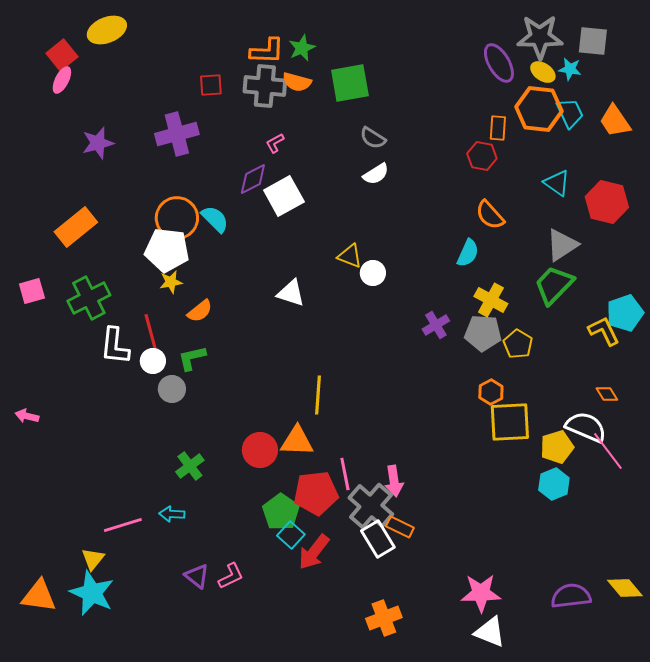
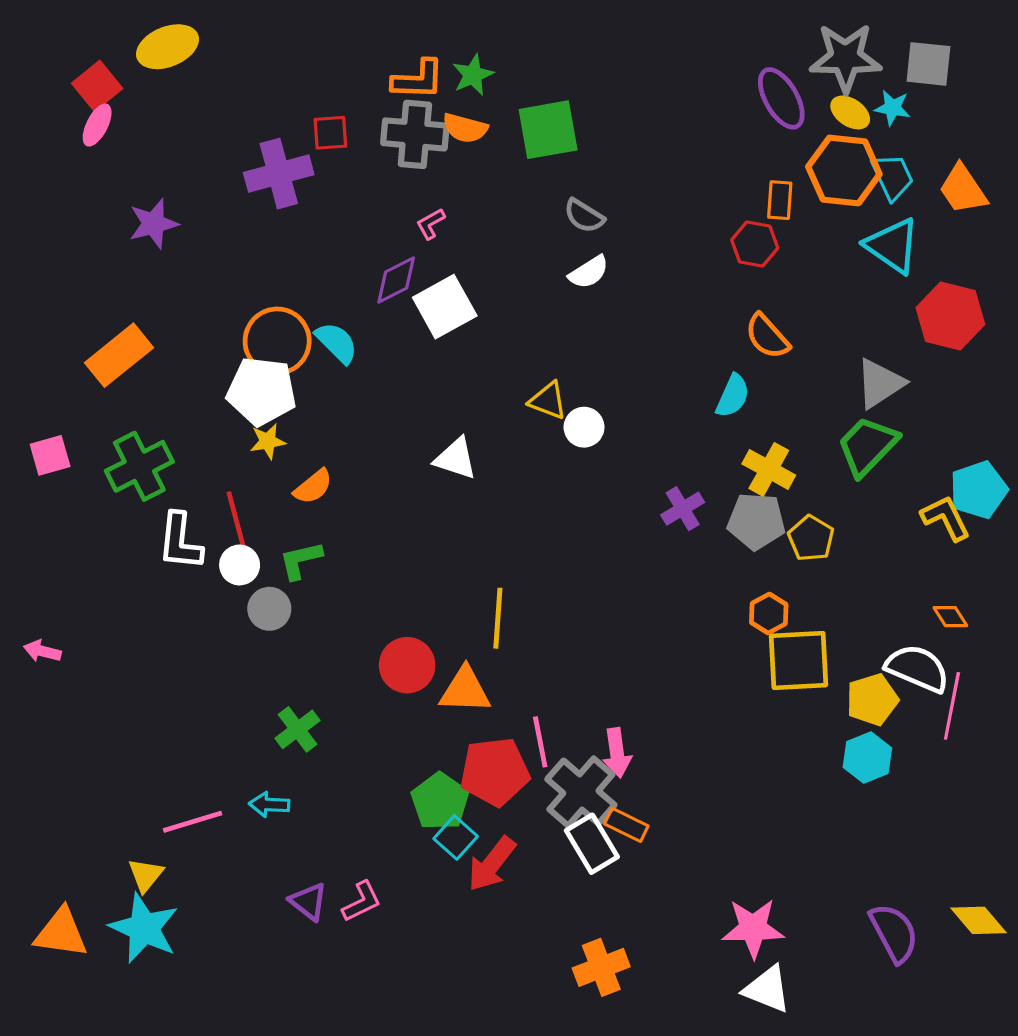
purple cross: (177, 134) -> (279, 174), moved
cyan triangle: (557, 183) -> (892, 246), moved, size x1.4
red circle: (260, 450) -> (407, 665), moved
pink line: (608, 451) -> (952, 706), turned 48
purple semicircle: (571, 596) -> (894, 933), turned 69

